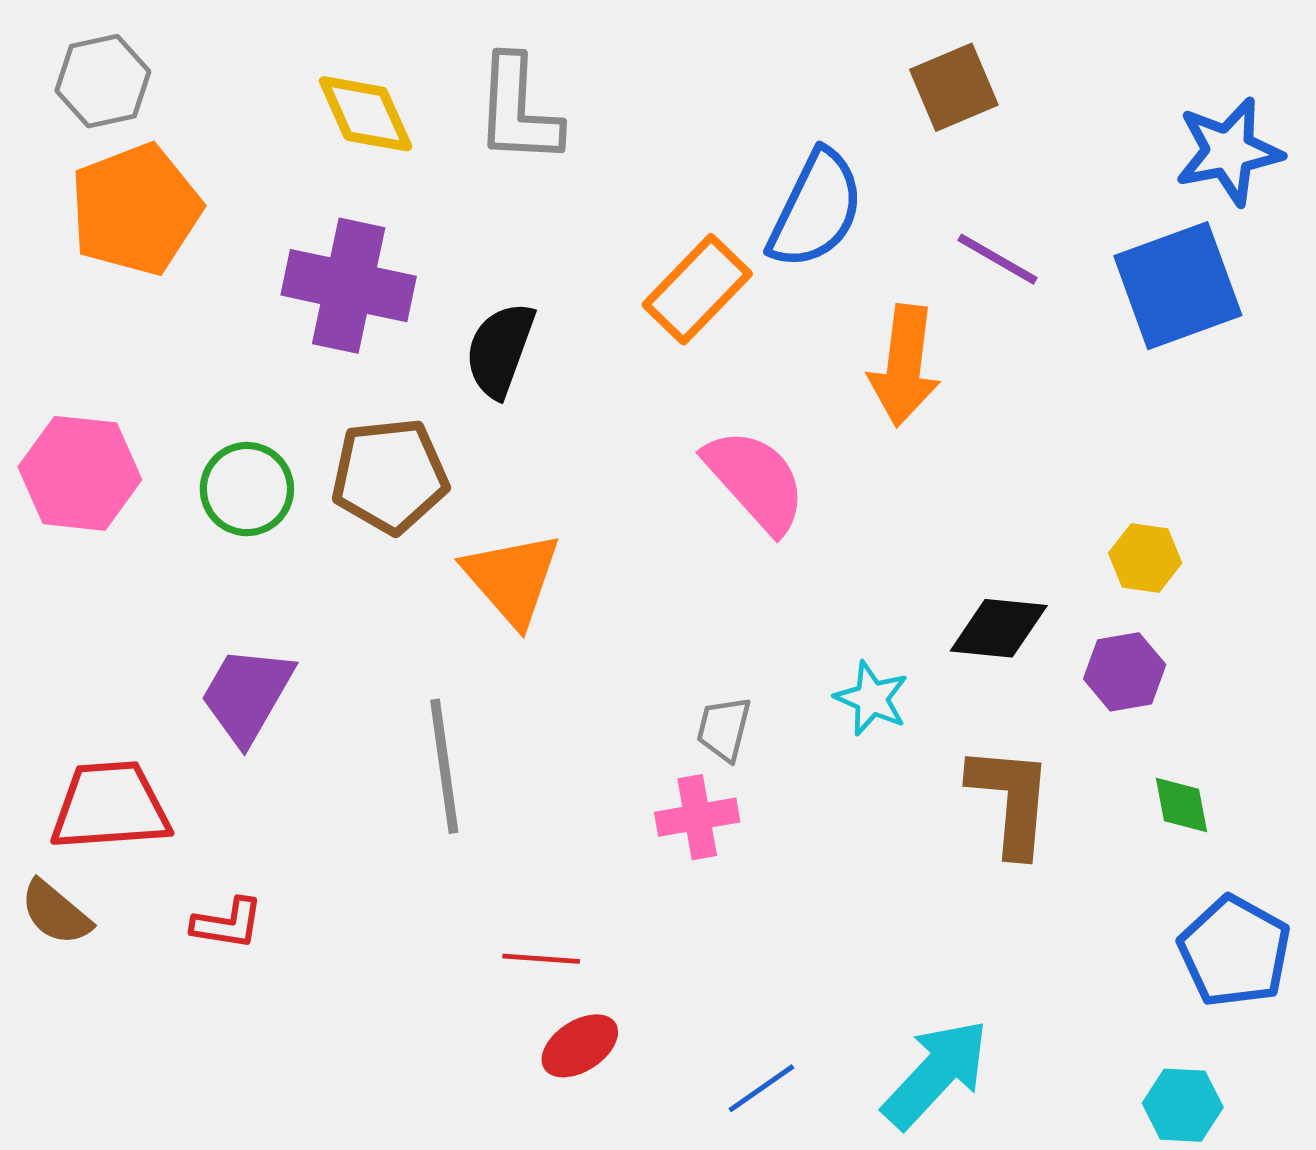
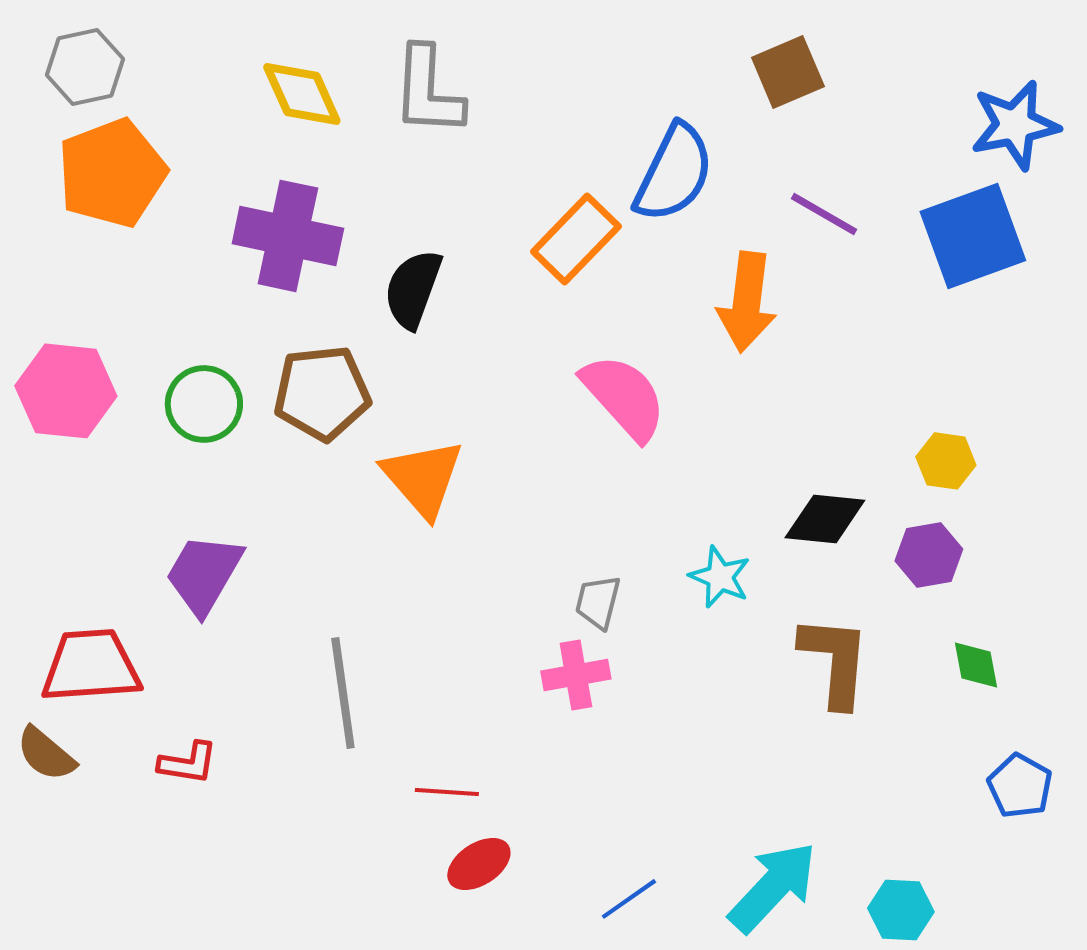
gray line: (444, 766) -> (343, 693), moved
blue pentagon: (1235, 951) -> (1020, 786), size x0.7
cyan hexagon: (1183, 1105) -> (901, 910), moved

